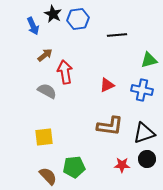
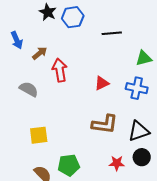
blue arrow: (33, 26) -> (17, 40), moved
gray semicircle: (47, 91) -> (29, 89), moved

